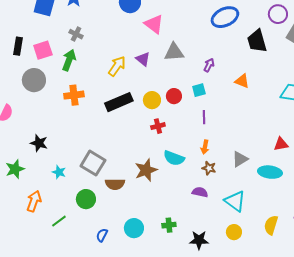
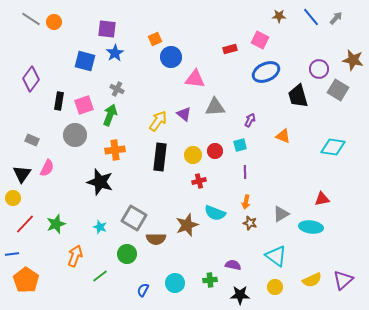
pink triangle: (154, 24) -> (195, 79), turned -30
black rectangle: (119, 102) -> (160, 157), turned -60
black star: (39, 143) -> (100, 182), moved, size x1.5
purple semicircle: (200, 192) -> (233, 265), moved
yellow semicircle: (271, 225) -> (312, 280), turned -132

